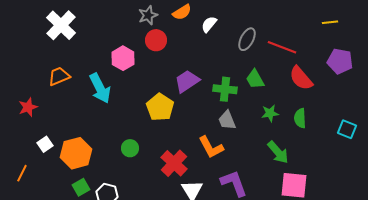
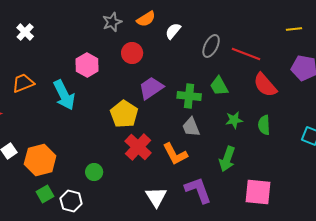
white cross: (61, 25) -> (25, 32), size x0.6
red circle: (156, 40) -> (132, 53), moved
green circle: (130, 148) -> (94, 172), moved
green arrow: (278, 152) -> (227, 159), moved, turned 60
red cross: (174, 163) -> (138, 147), moved

